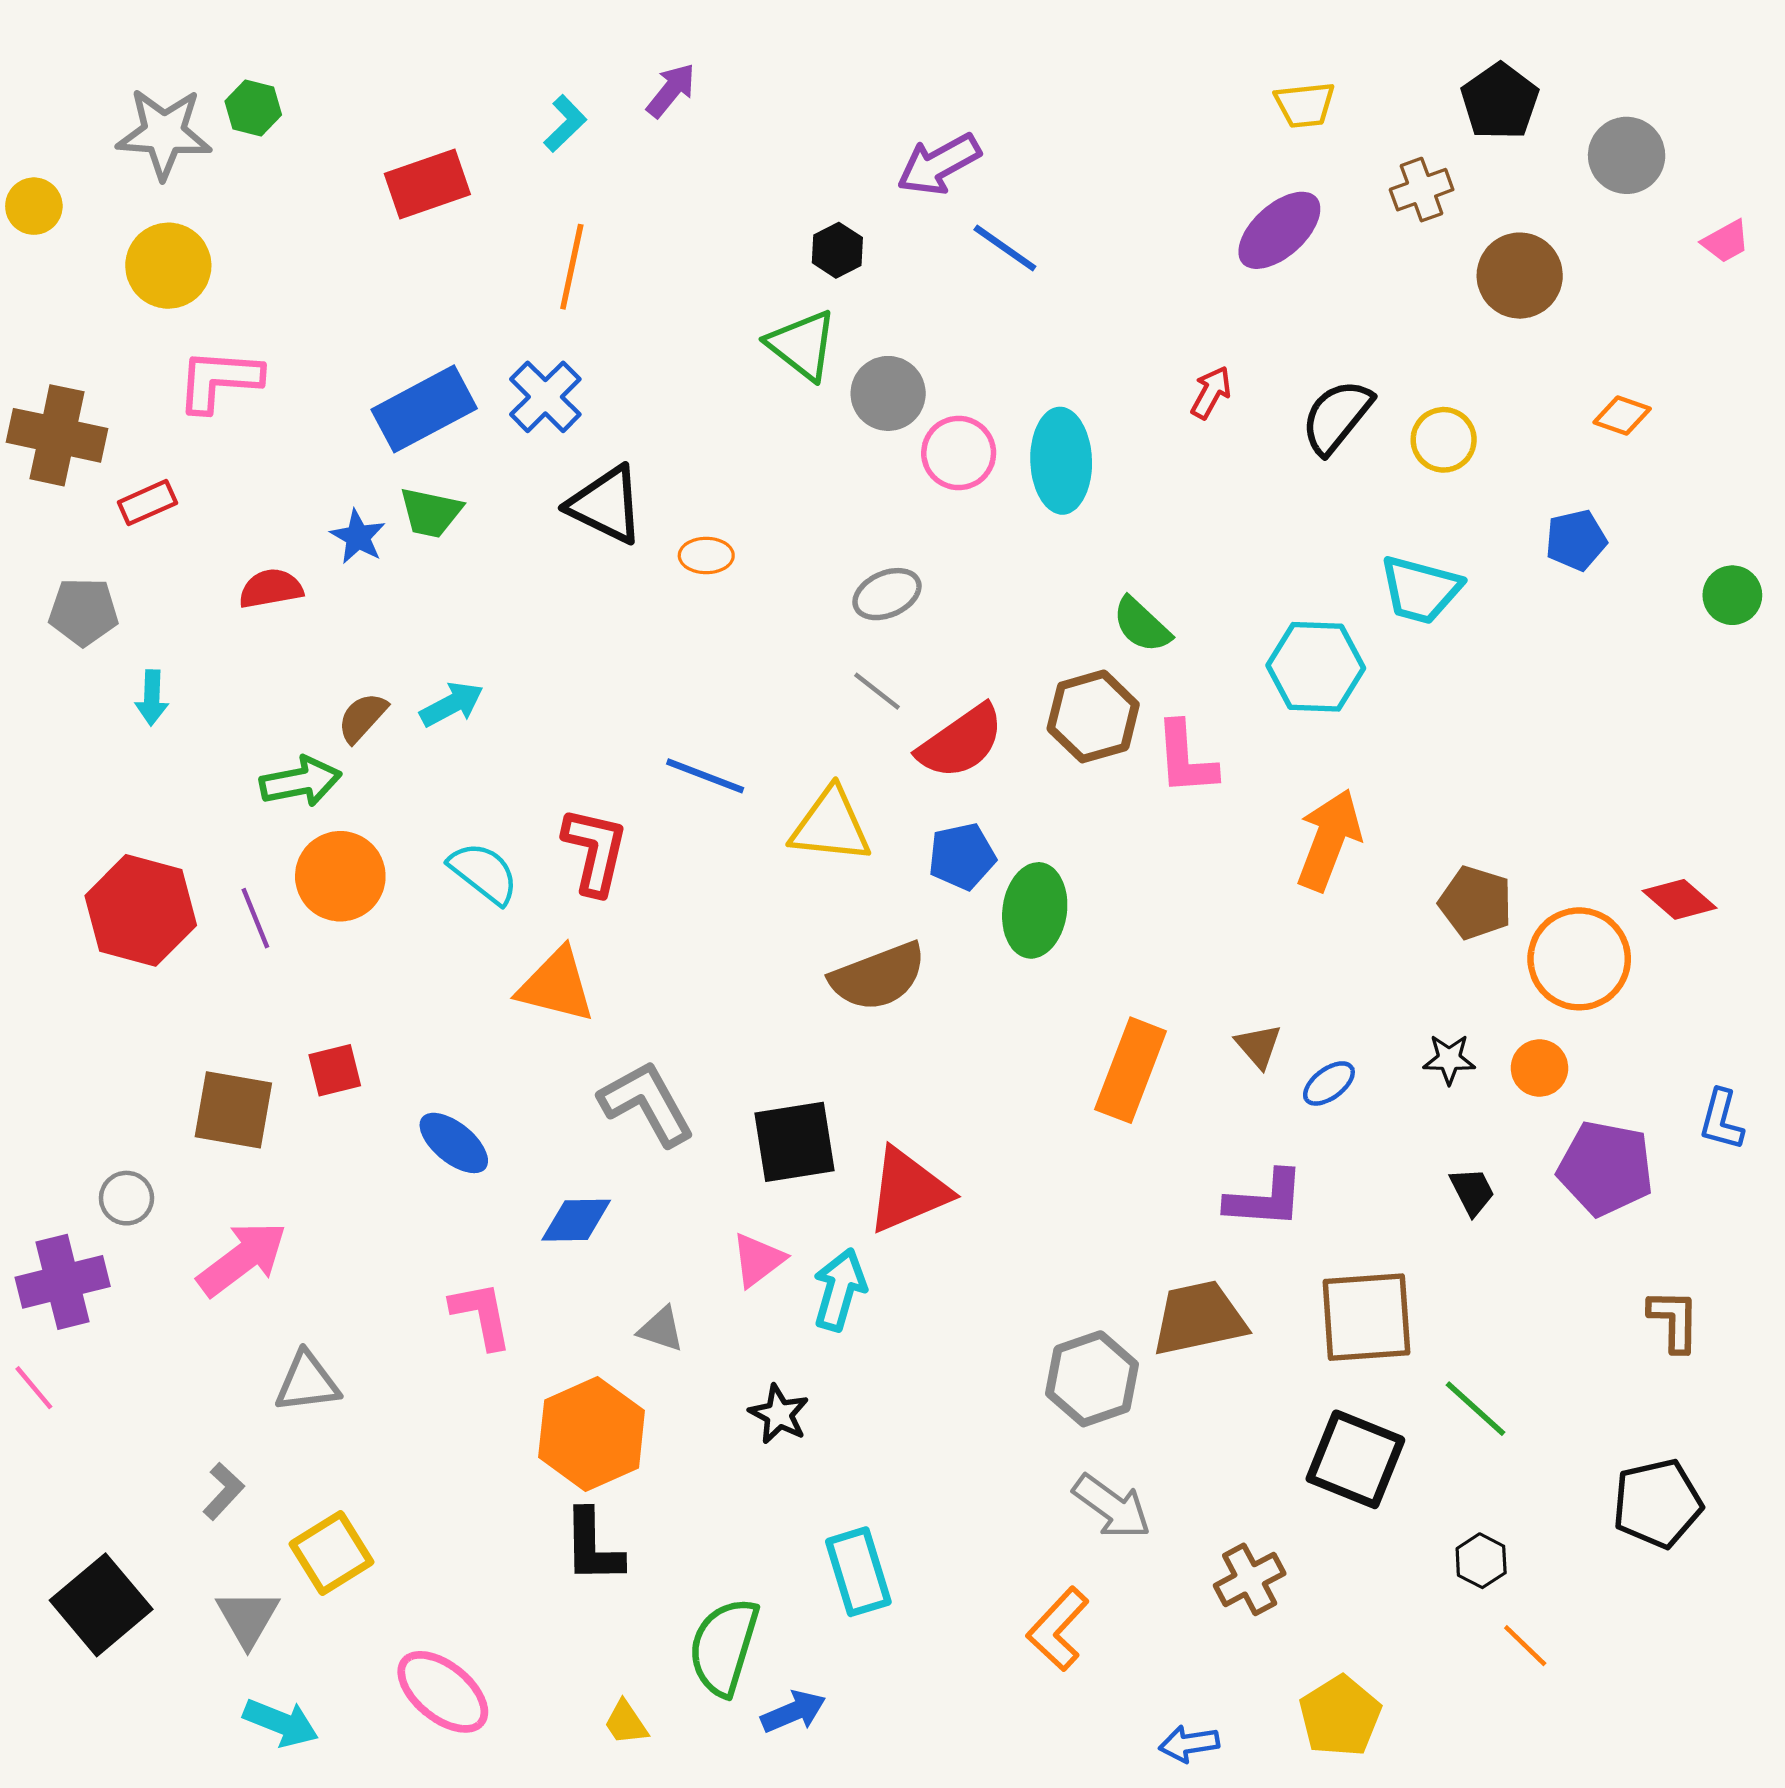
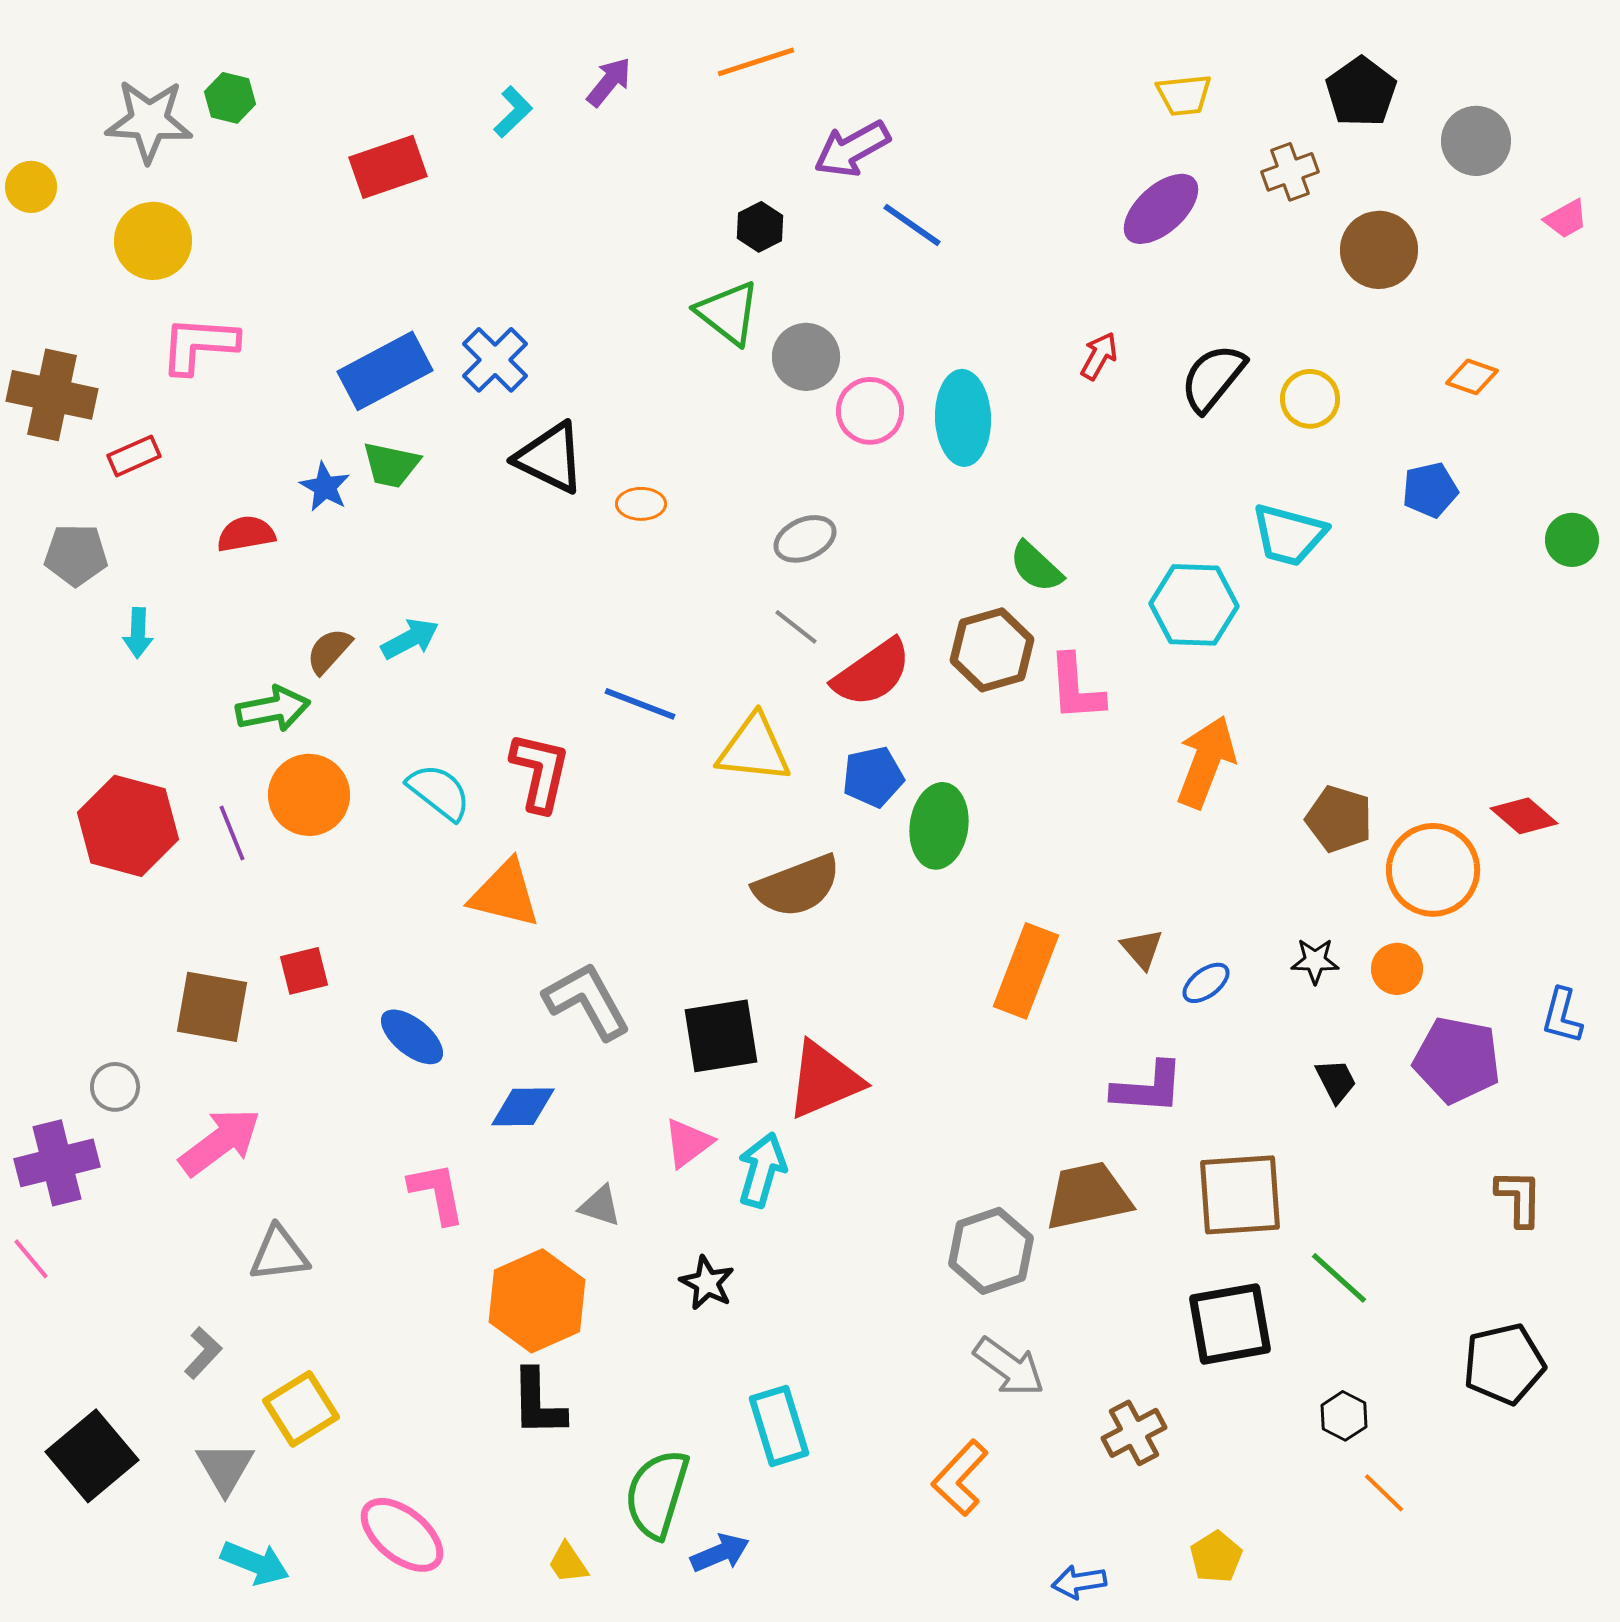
orange line: (572, 267) -> (756, 62), moved, turned 60
black square: (1355, 1459) -> (1230, 1324), turned -32
yellow pentagon: (1340, 1716) -> (1216, 1557), size x0.7

